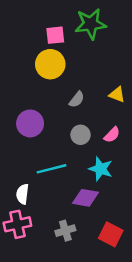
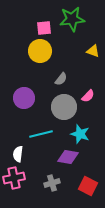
yellow triangle: (117, 94) -> (93, 51), moved
gray circle: (80, 135) -> (64, 107), size x1.6
pink semicircle: (112, 135) -> (88, 96), moved

